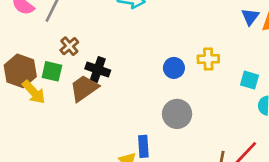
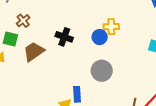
yellow cross: (208, 59) -> (111, 27), moved
black cross: (98, 69) -> (64, 37), moved

